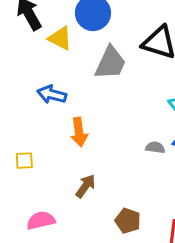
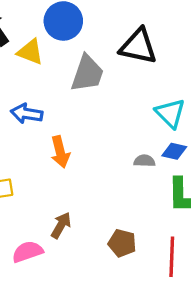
brown arrow: (86, 186) -> (61, 225), moved

